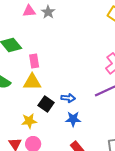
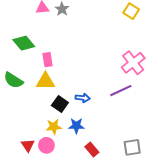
blue star: (73, 119) -> (76, 126), moved
yellow star: (29, 121) -> (54, 127), moved

